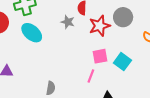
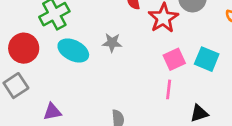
gray star: (68, 22) -> (112, 43), moved

